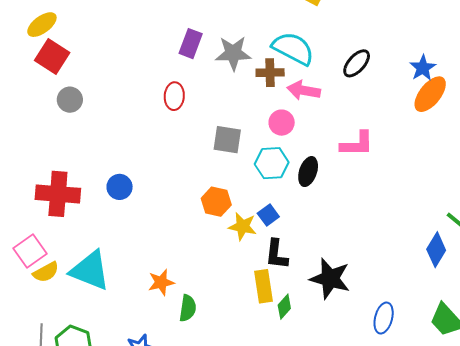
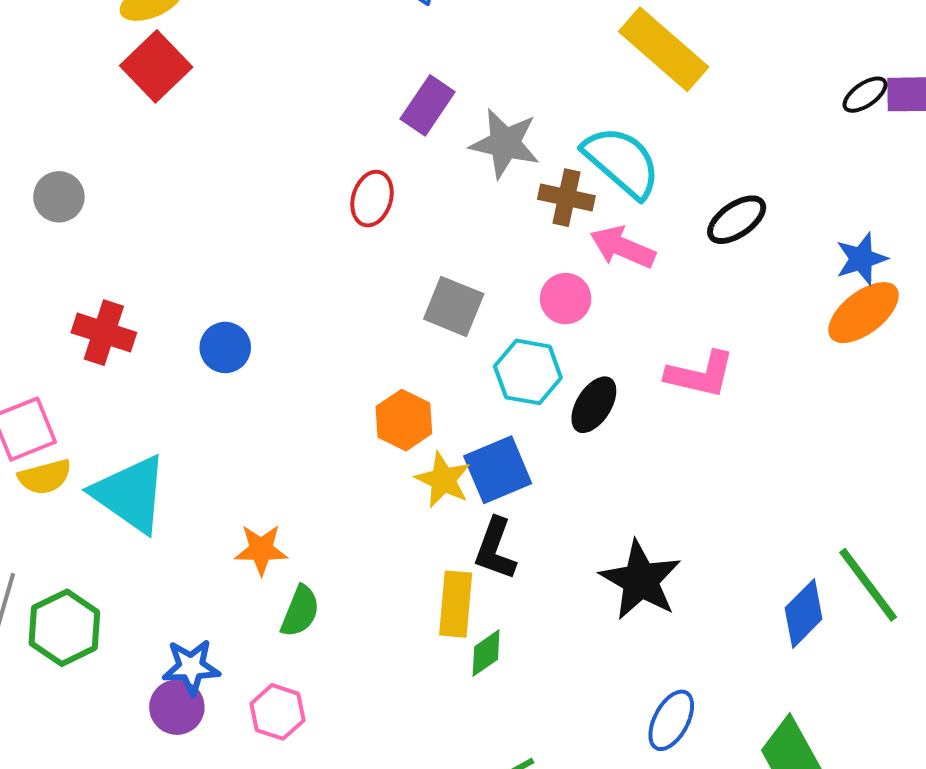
gray circle: (70, 100) -> (59, 197), moved
red cross: (58, 194) -> (104, 333), size x0.7
blue square: (268, 215) -> (498, 470), size x1.6
black star: (330, 279) -> (641, 580), moved

